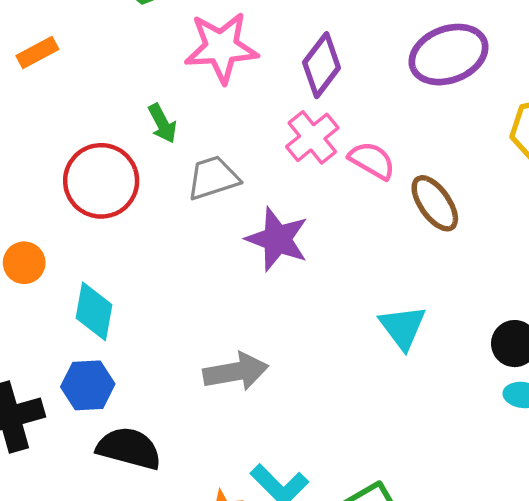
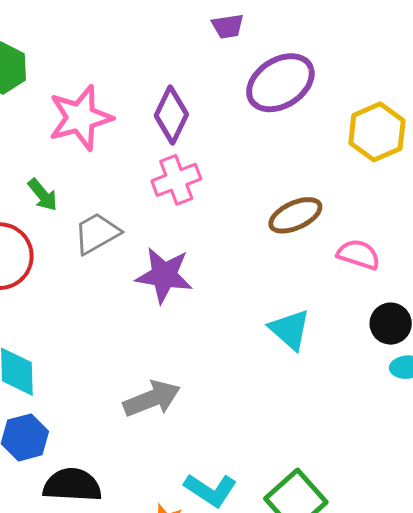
pink cross: (312, 137) -> (176, 180), turned 30
pink semicircle: (372, 160) -> (359, 254), moved
brown ellipse: (435, 203) -> (295, 215), turned -68

